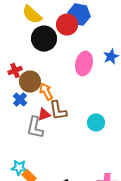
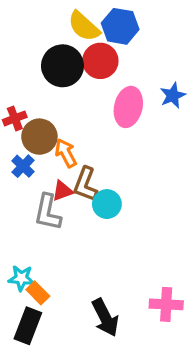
yellow semicircle: (32, 15) -> (84, 26), moved
red circle: (67, 25) -> (100, 61), moved
brown L-shape: (58, 111) -> (86, 184), turned 30
cyan circle: (96, 123) -> (107, 204), moved

